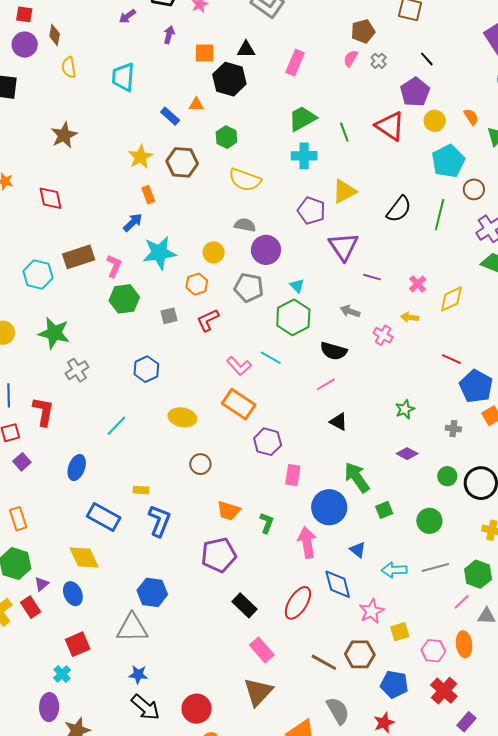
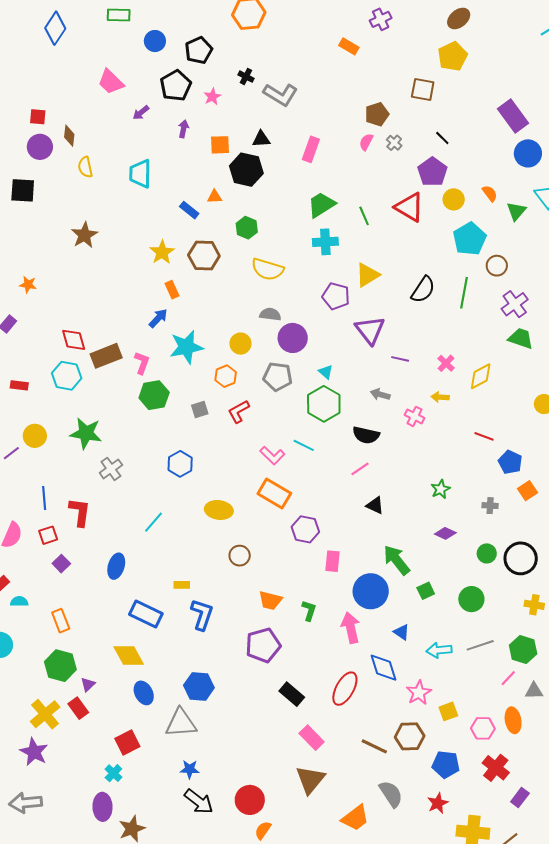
red diamond: (51, 198) -> (74, 340), moved
blue pentagon: (476, 386) -> (510, 462), size x0.7
blue ellipse: (73, 594) -> (144, 693), moved

